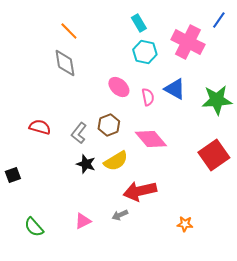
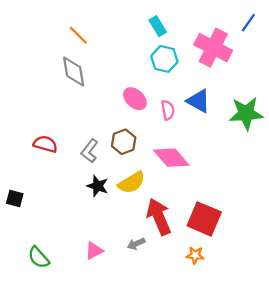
red square: (214, 155) -> (204, 219), moved, turned -32
black square: (13, 175) -> (15, 198), turned 35
red arrow: (140, 191) -> (159, 217), turned 80
orange star: (185, 224) -> (195, 255), moved

